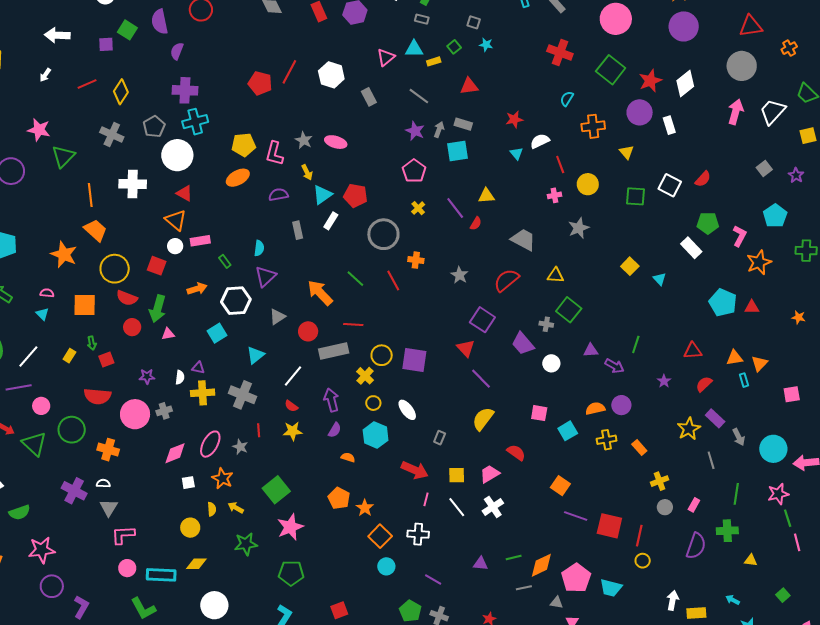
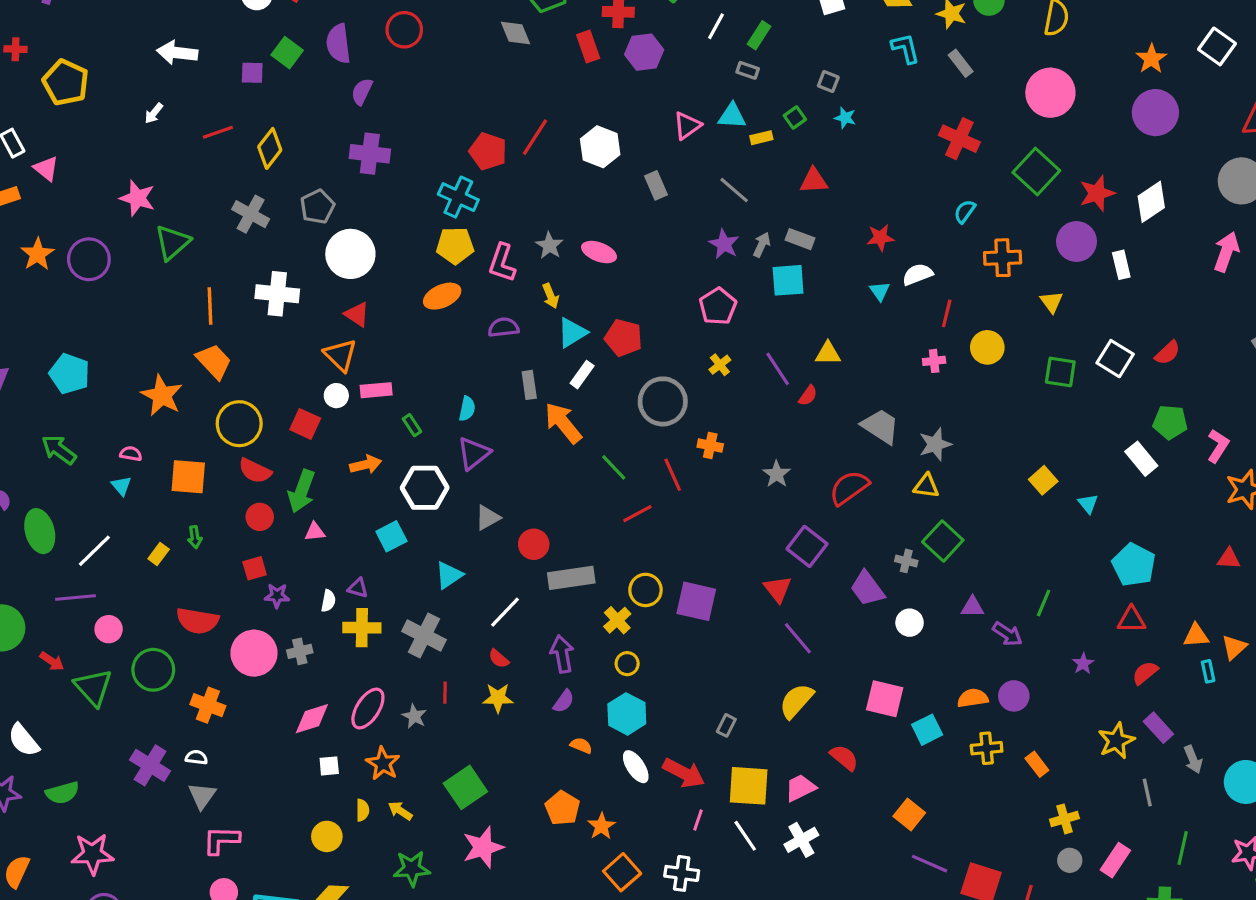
cyan cross: (195, 122) -> (458, 197), moved, turned 35
red line: (560, 165) -> (947, 313), turned 30
gray star: (579, 228) -> (935, 444), moved
orange arrow: (320, 293) -> (563, 423), moved
cyan pentagon: (723, 303) -> (1134, 565), moved
red line: (353, 325) -> (637, 514), moved, turned -36
red square: (106, 359) -> (255, 568), moved
white ellipse: (407, 410) -> (636, 767), moved
pink square: (539, 413) -> (885, 699), size x1.4
yellow square: (457, 475) -> (749, 786), size x1.6
pink rectangle: (694, 505) -> (1115, 860), size x1.5

